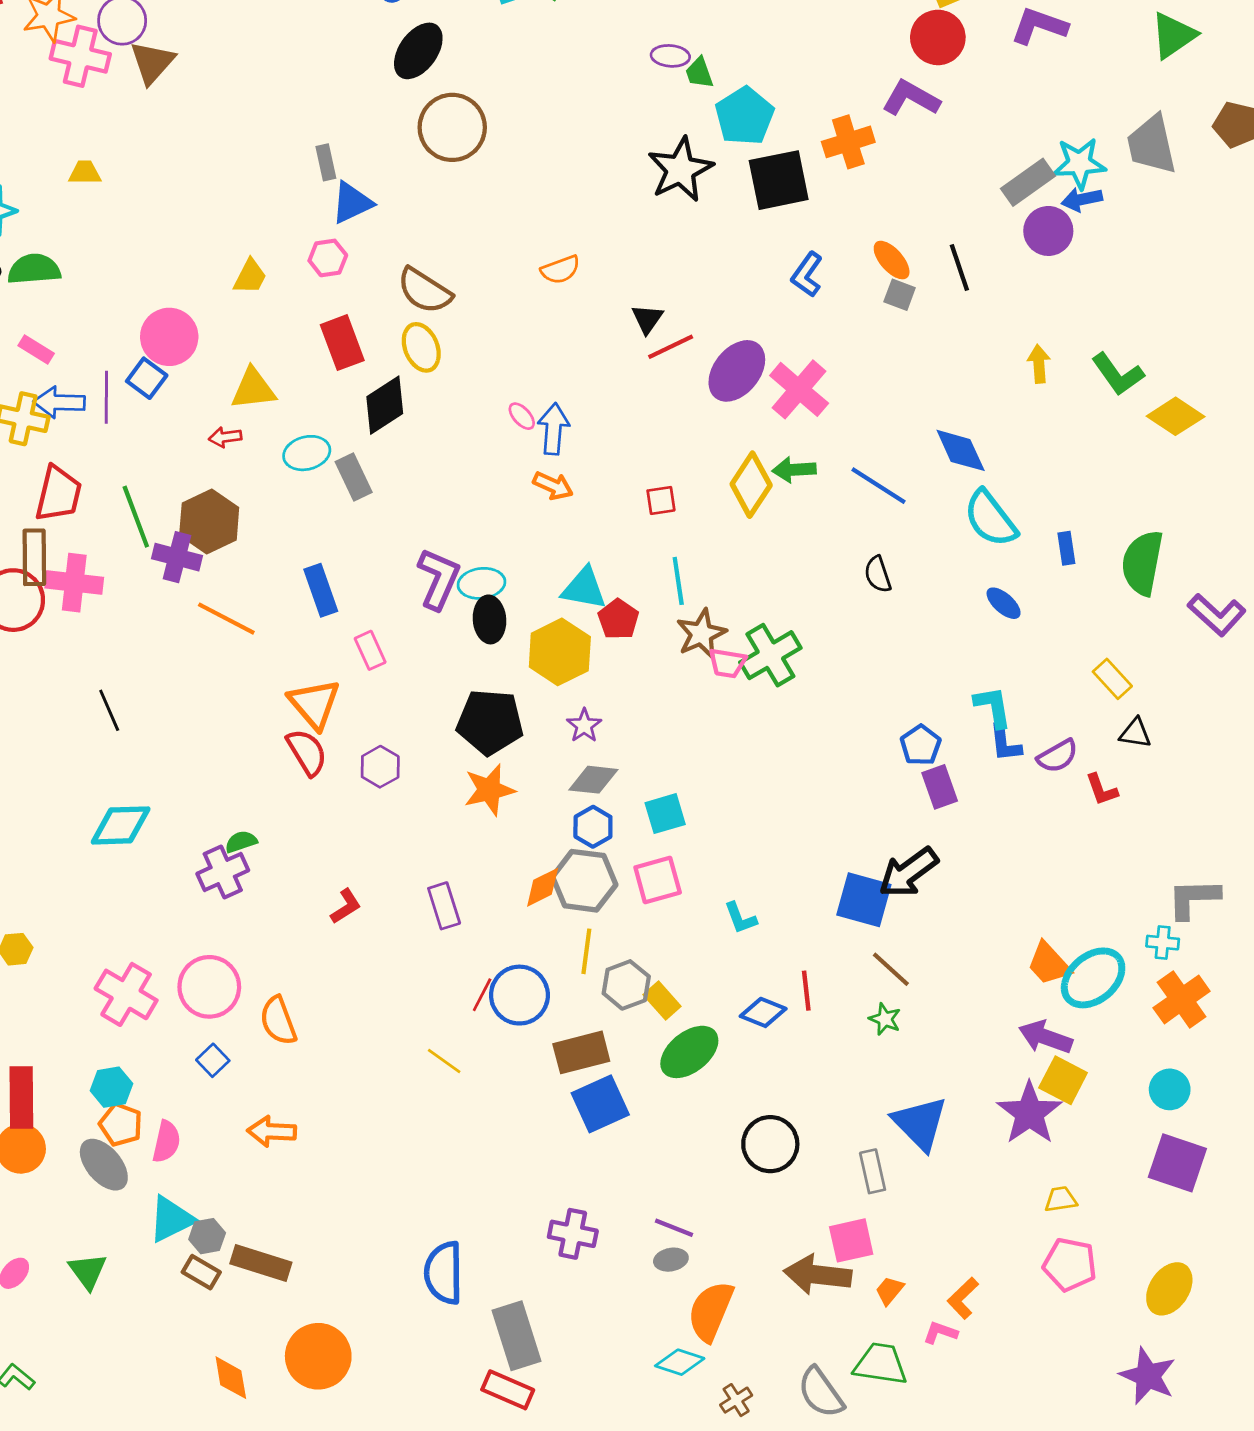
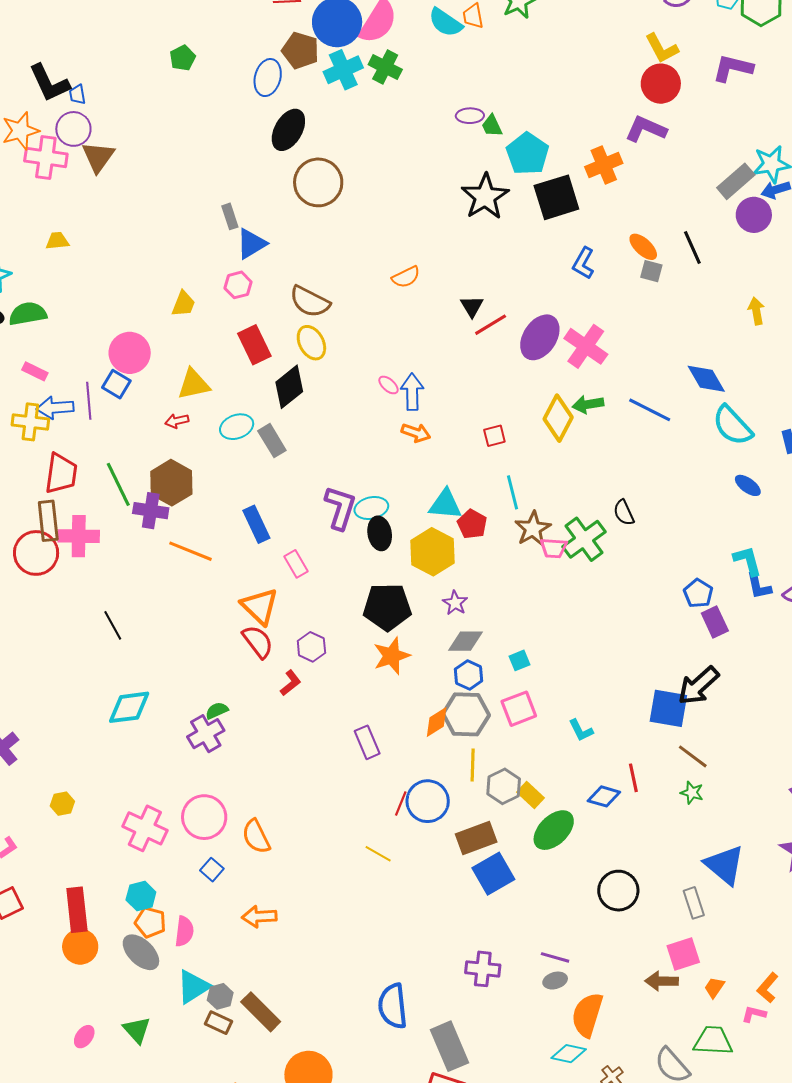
black semicircle: (878, 574) -> (624, 513), moved
cyan square: (665, 814) -> (519, 660), size x0.7
red L-shape: (346, 906) -> (291, 683), moved
brown rectangle: (261, 1263) -> (261, 1012), turned 33
brown arrow: (818, 1275) -> (662, 981), size x0.7

